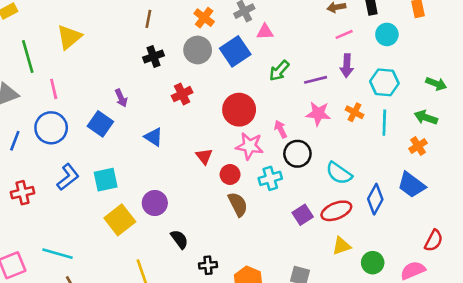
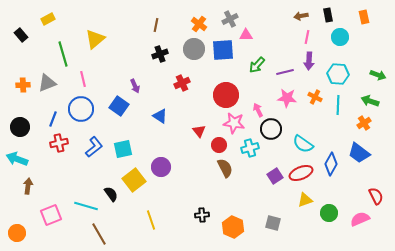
pink line: (344, 34) -> (307, 37), turned -56
blue square: (235, 51) -> (223, 50), turned 30
red cross: (23, 193) -> (59, 143), moved
black semicircle: (179, 239) -> (111, 194), moved
red semicircle: (434, 241) -> (376, 196), turned -54

